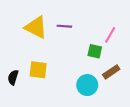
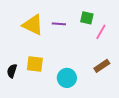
green square: (95, 51) -> (87, 18), moved
cyan circle: (87, 85) -> (67, 78), moved

